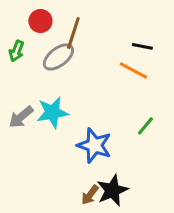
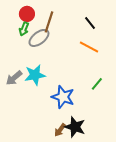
black line: (142, 46) -> (90, 23), moved, turned 40
green arrow: (16, 51) -> (24, 29), moved
black star: (112, 190) -> (75, 127), turned -30

